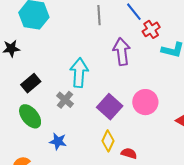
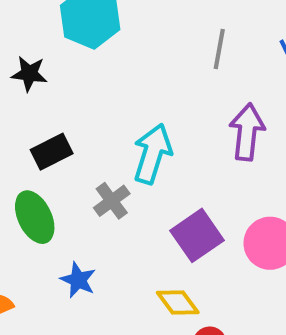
yellow diamond: (108, 141) -> (178, 303), turned -75

